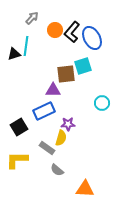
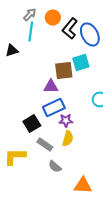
orange circle: (55, 30) -> (53, 17), moved
cyan line: (26, 46) -> (31, 31), moved
blue rectangle: (44, 111) -> (54, 107), moved
black square: (19, 127) -> (32, 123), moved
yellow semicircle: (61, 138) -> (68, 138), moved

